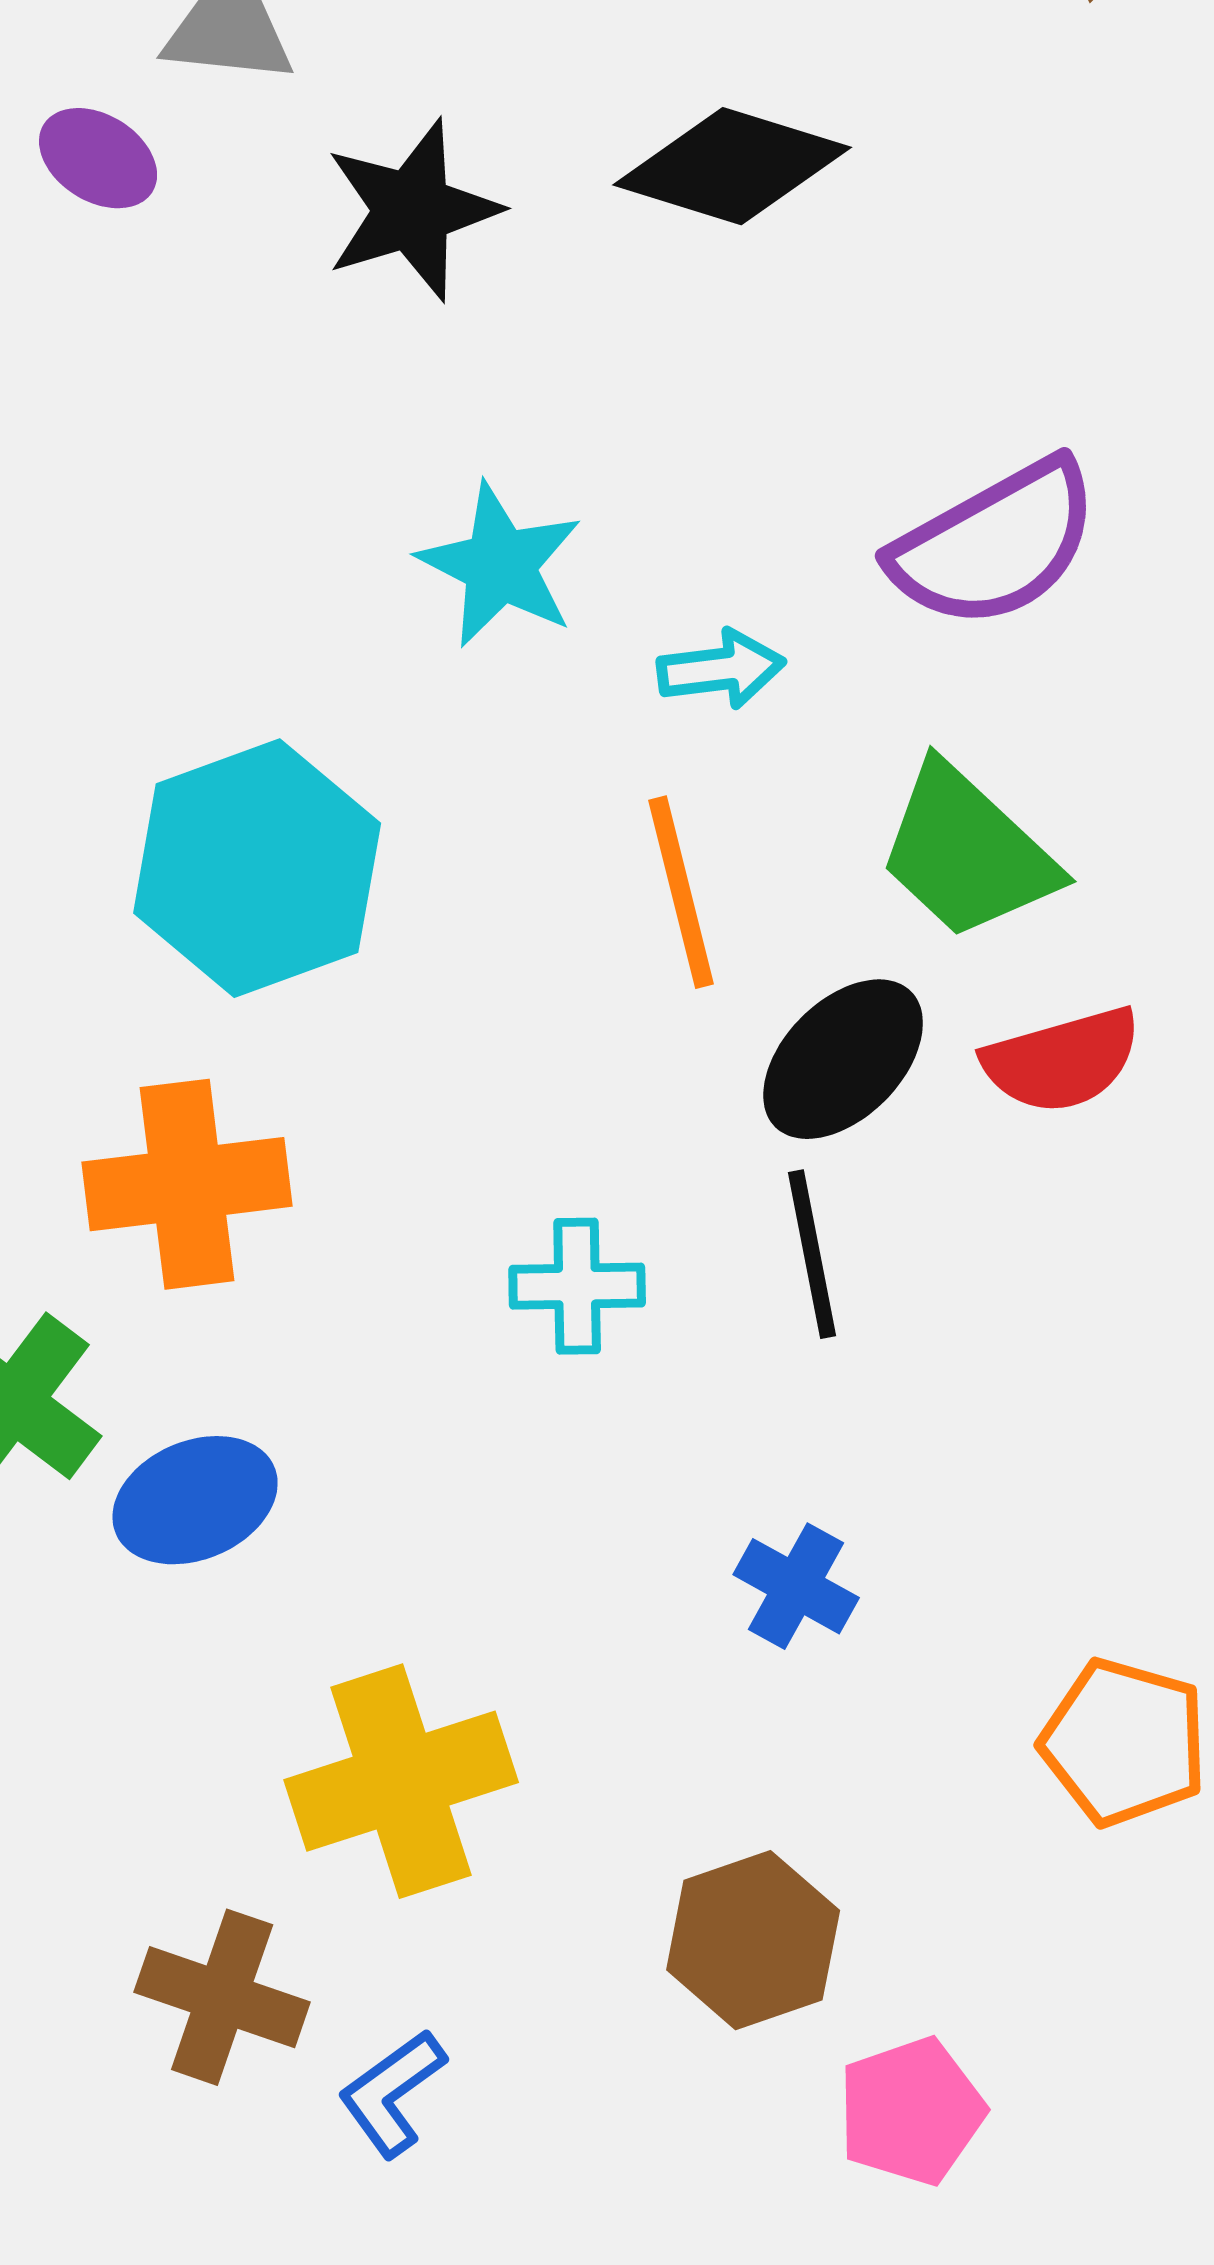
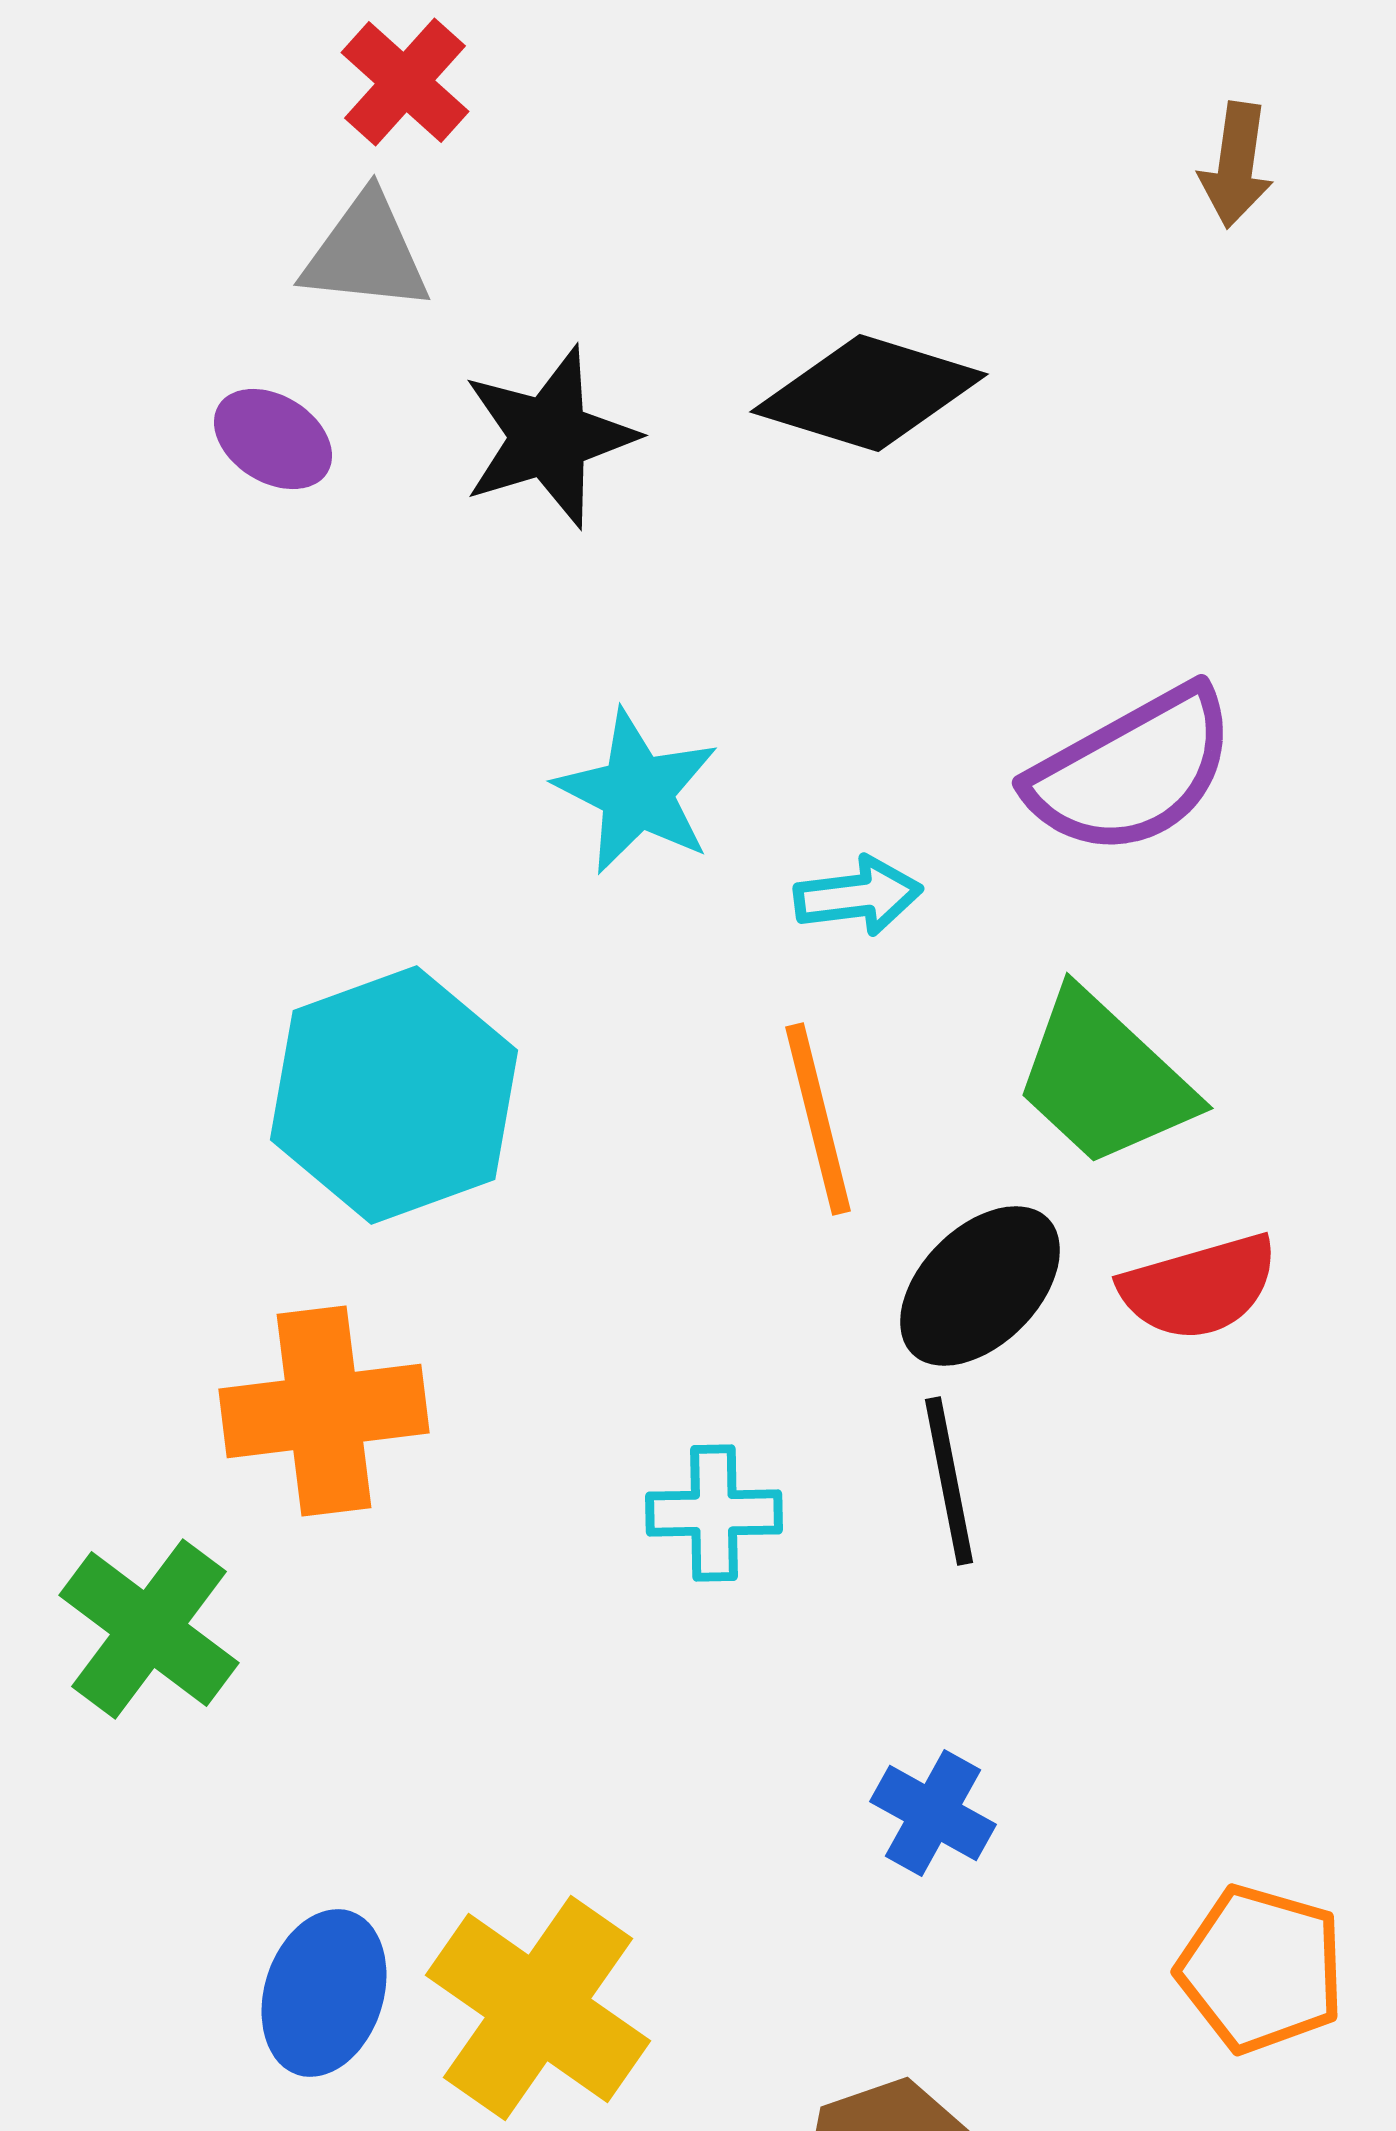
purple ellipse: (98, 158) -> (273, 439), moved
blue ellipse: (195, 1500) -> (324, 1993), moved, turned -49
yellow cross: (401, 1781) -> (538, 2008), turned -37

